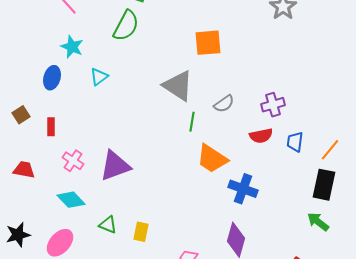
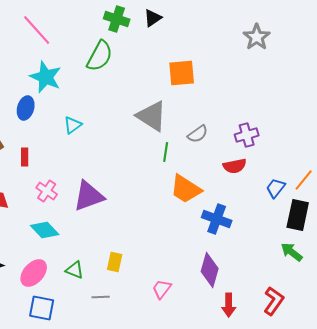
cyan star: (72, 47) -> (46, 77), size x1.4
cyan triangle: (99, 77) -> (73, 125), moved
blue trapezoid: (295, 142) -> (276, 188), moved, turned 30
green triangle: (108, 225) -> (75, 270), moved

